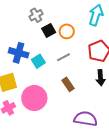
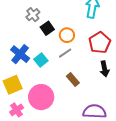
orange circle: (67, 31) -> (67, 35), moved
blue cross: (19, 53) -> (20, 54), turned 30

